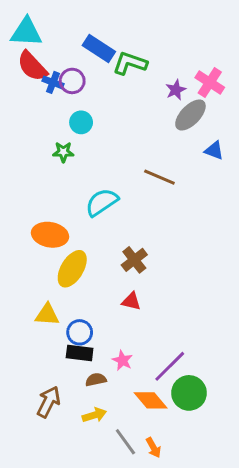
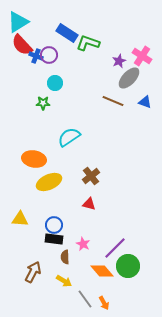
cyan triangle: (26, 32) -> (18, 22), turned -35
brown line: (159, 177) -> (113, 101), moved
yellow ellipse: (72, 269) -> (49, 182), turned 35
yellow triangle: (47, 315) -> (20, 219), moved
brown semicircle: (96, 380) -> (65, 257), turned -80
yellow arrow: (94, 415) -> (64, 281), turned 49

